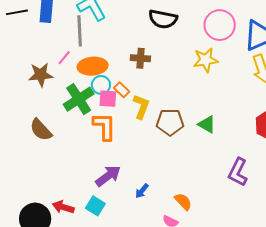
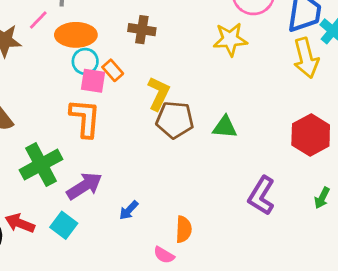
green cross: (79, 99) -> (41, 165), moved
yellow L-shape: (141, 107) -> (159, 93), moved
green triangle: (207, 124) -> (225, 127), turned -30
orange semicircle: (183, 202) -> (184, 229), turned 42

